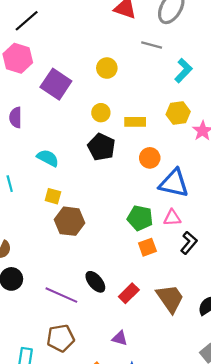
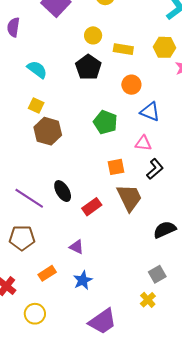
blue triangle: (174, 183) -> (150, 112), size x0.7
green pentagon: (140, 218) -> (105, 122), moved
brown trapezoid: (170, 298) -> (129, 198), moved

